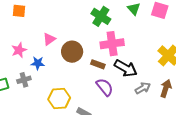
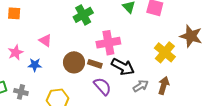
green cross: (101, 16) -> (83, 15), moved, turned 30
pink triangle: (49, 39) -> (45, 40), turned -48
brown circle: (72, 52) -> (74, 62), moved
gray cross: (24, 80) -> (21, 92), moved, turned 32

